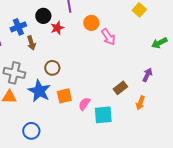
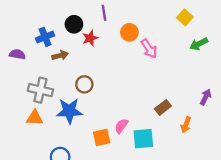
brown arrow: (31, 43) -> (60, 55), turned -88
green arrow: (159, 43) -> (199, 44), moved
purple arrow: (147, 75) -> (206, 97), moved
blue star: (39, 91) -> (69, 111), turned -30
orange square: (64, 96) -> (102, 137), moved

